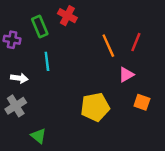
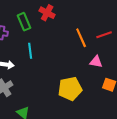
red line: (136, 42) -> (104, 35), turned 49
pink triangle: (126, 75) -> (96, 62), turned 40

